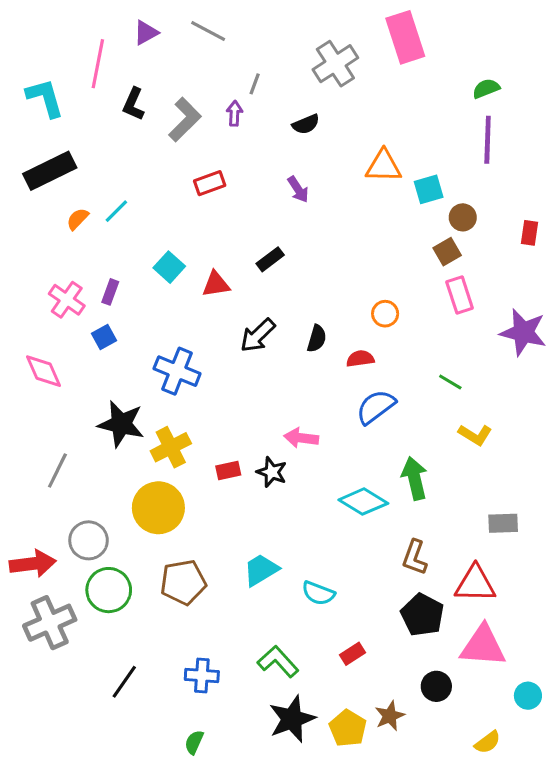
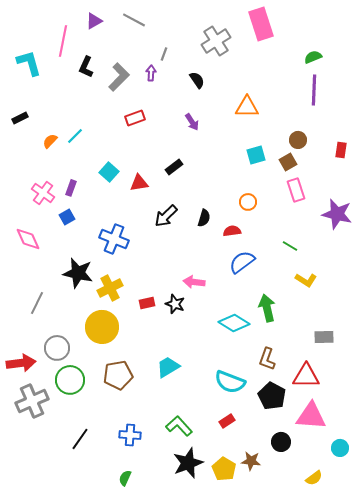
black semicircle: (306, 124) -> (197, 80), turned -102
black rectangle: (50, 171) -> (20, 118), moved, size x0.5
cyan square: (429, 189) -> (256, 155), moved
cyan semicircle: (318, 593) -> (230, 382), moved, size x1.4
brown star: (390, 716) -> (251, 461), turned 30

